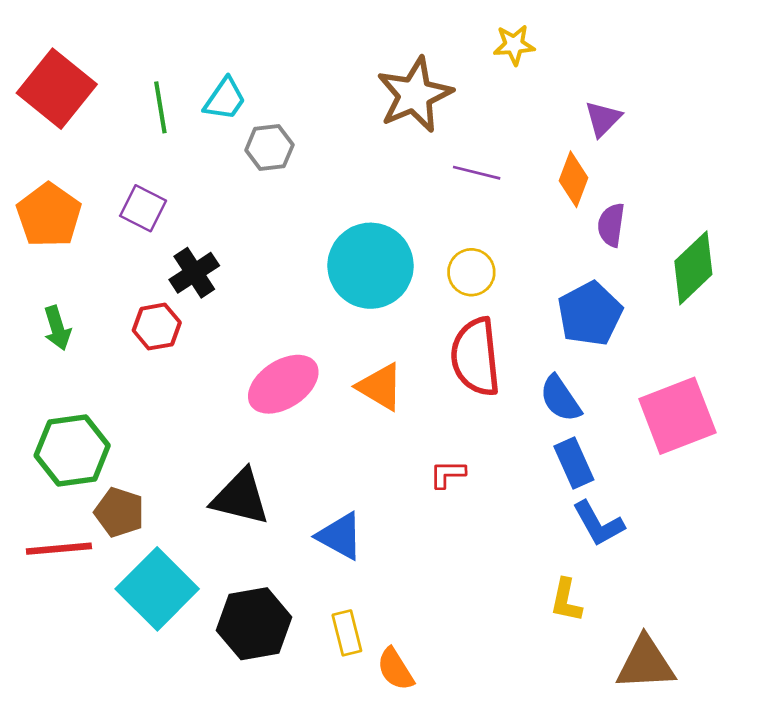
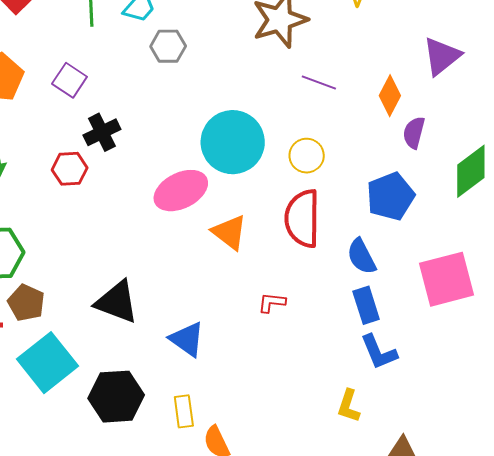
purple triangle: (603, 119) -> (442, 56), moved, size x1.4
pink ellipse: (283, 384) -> (181, 191), moved

